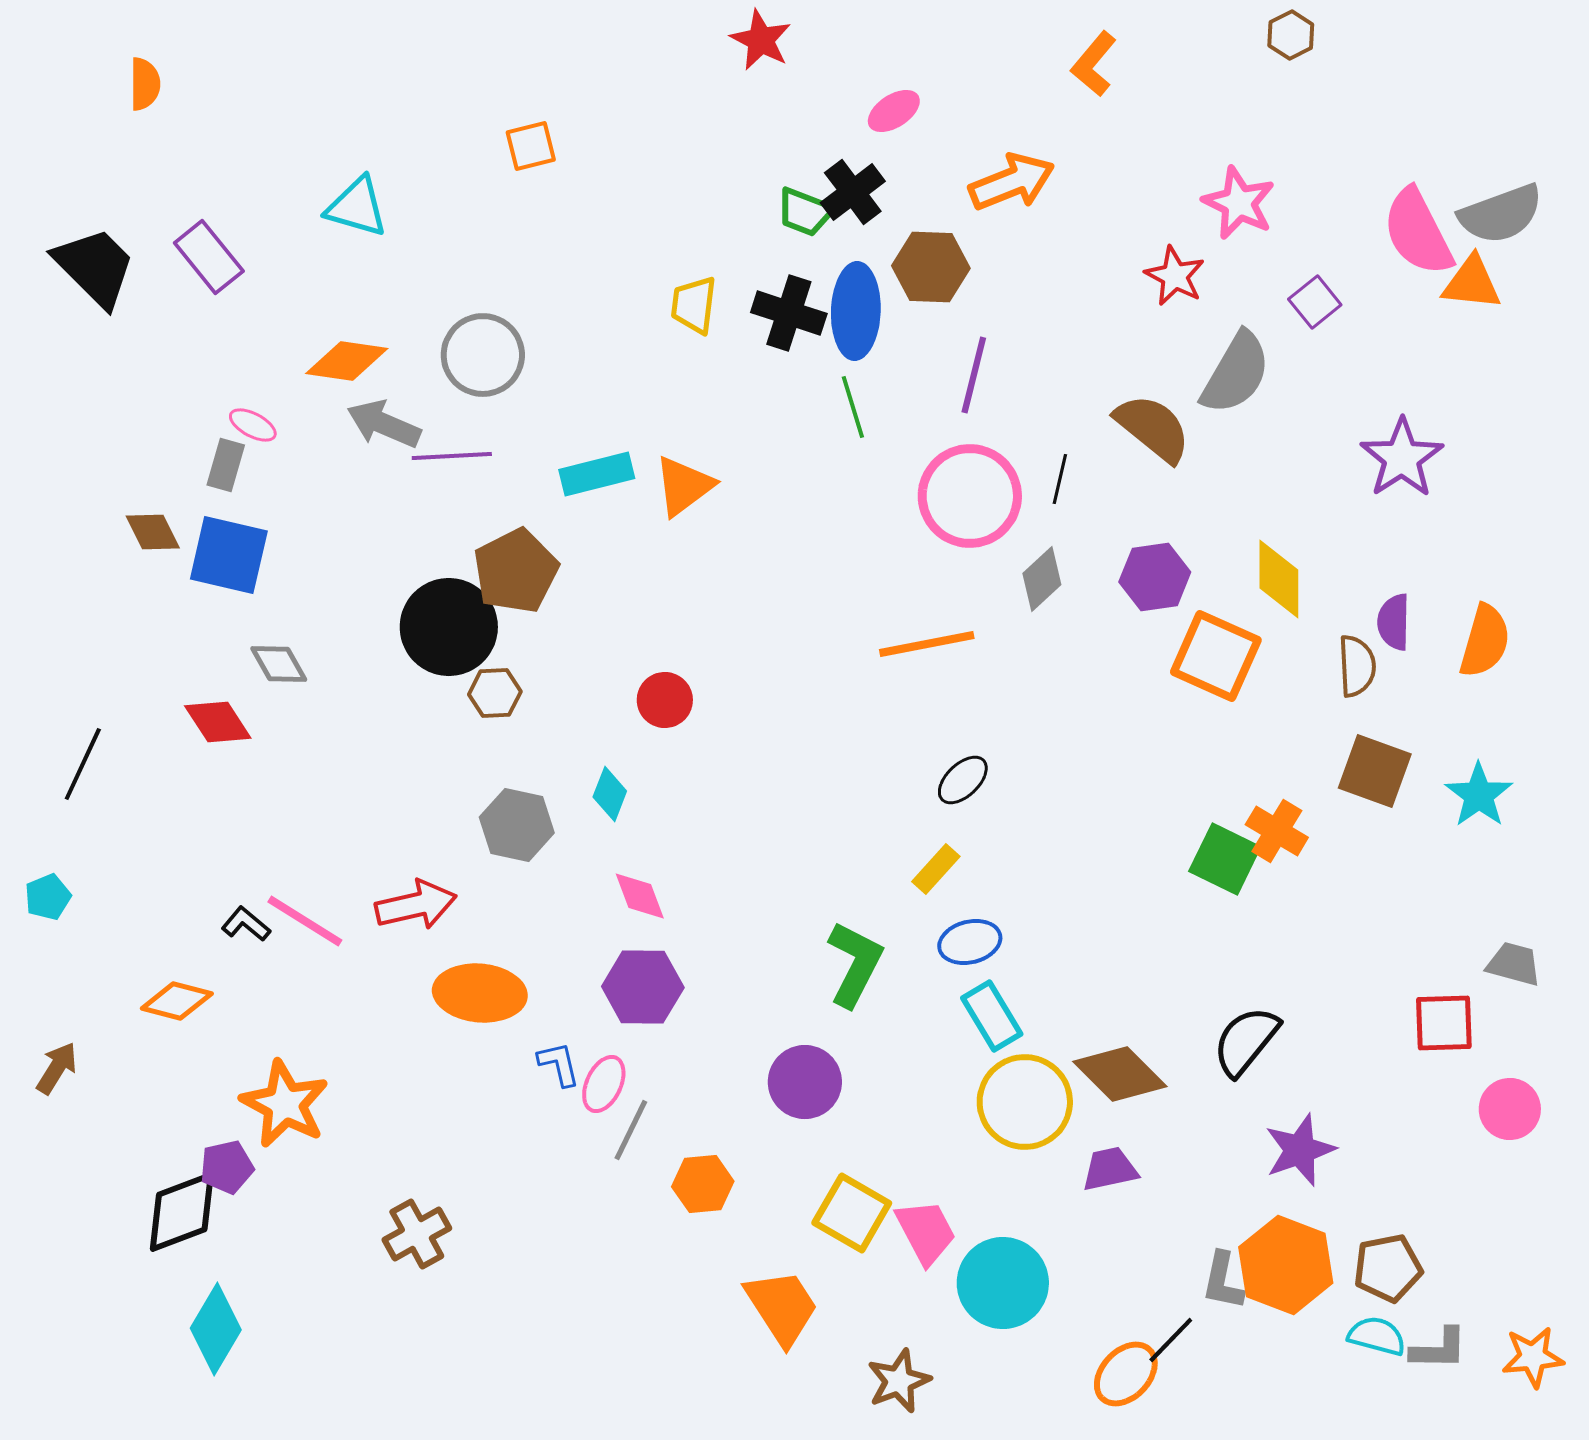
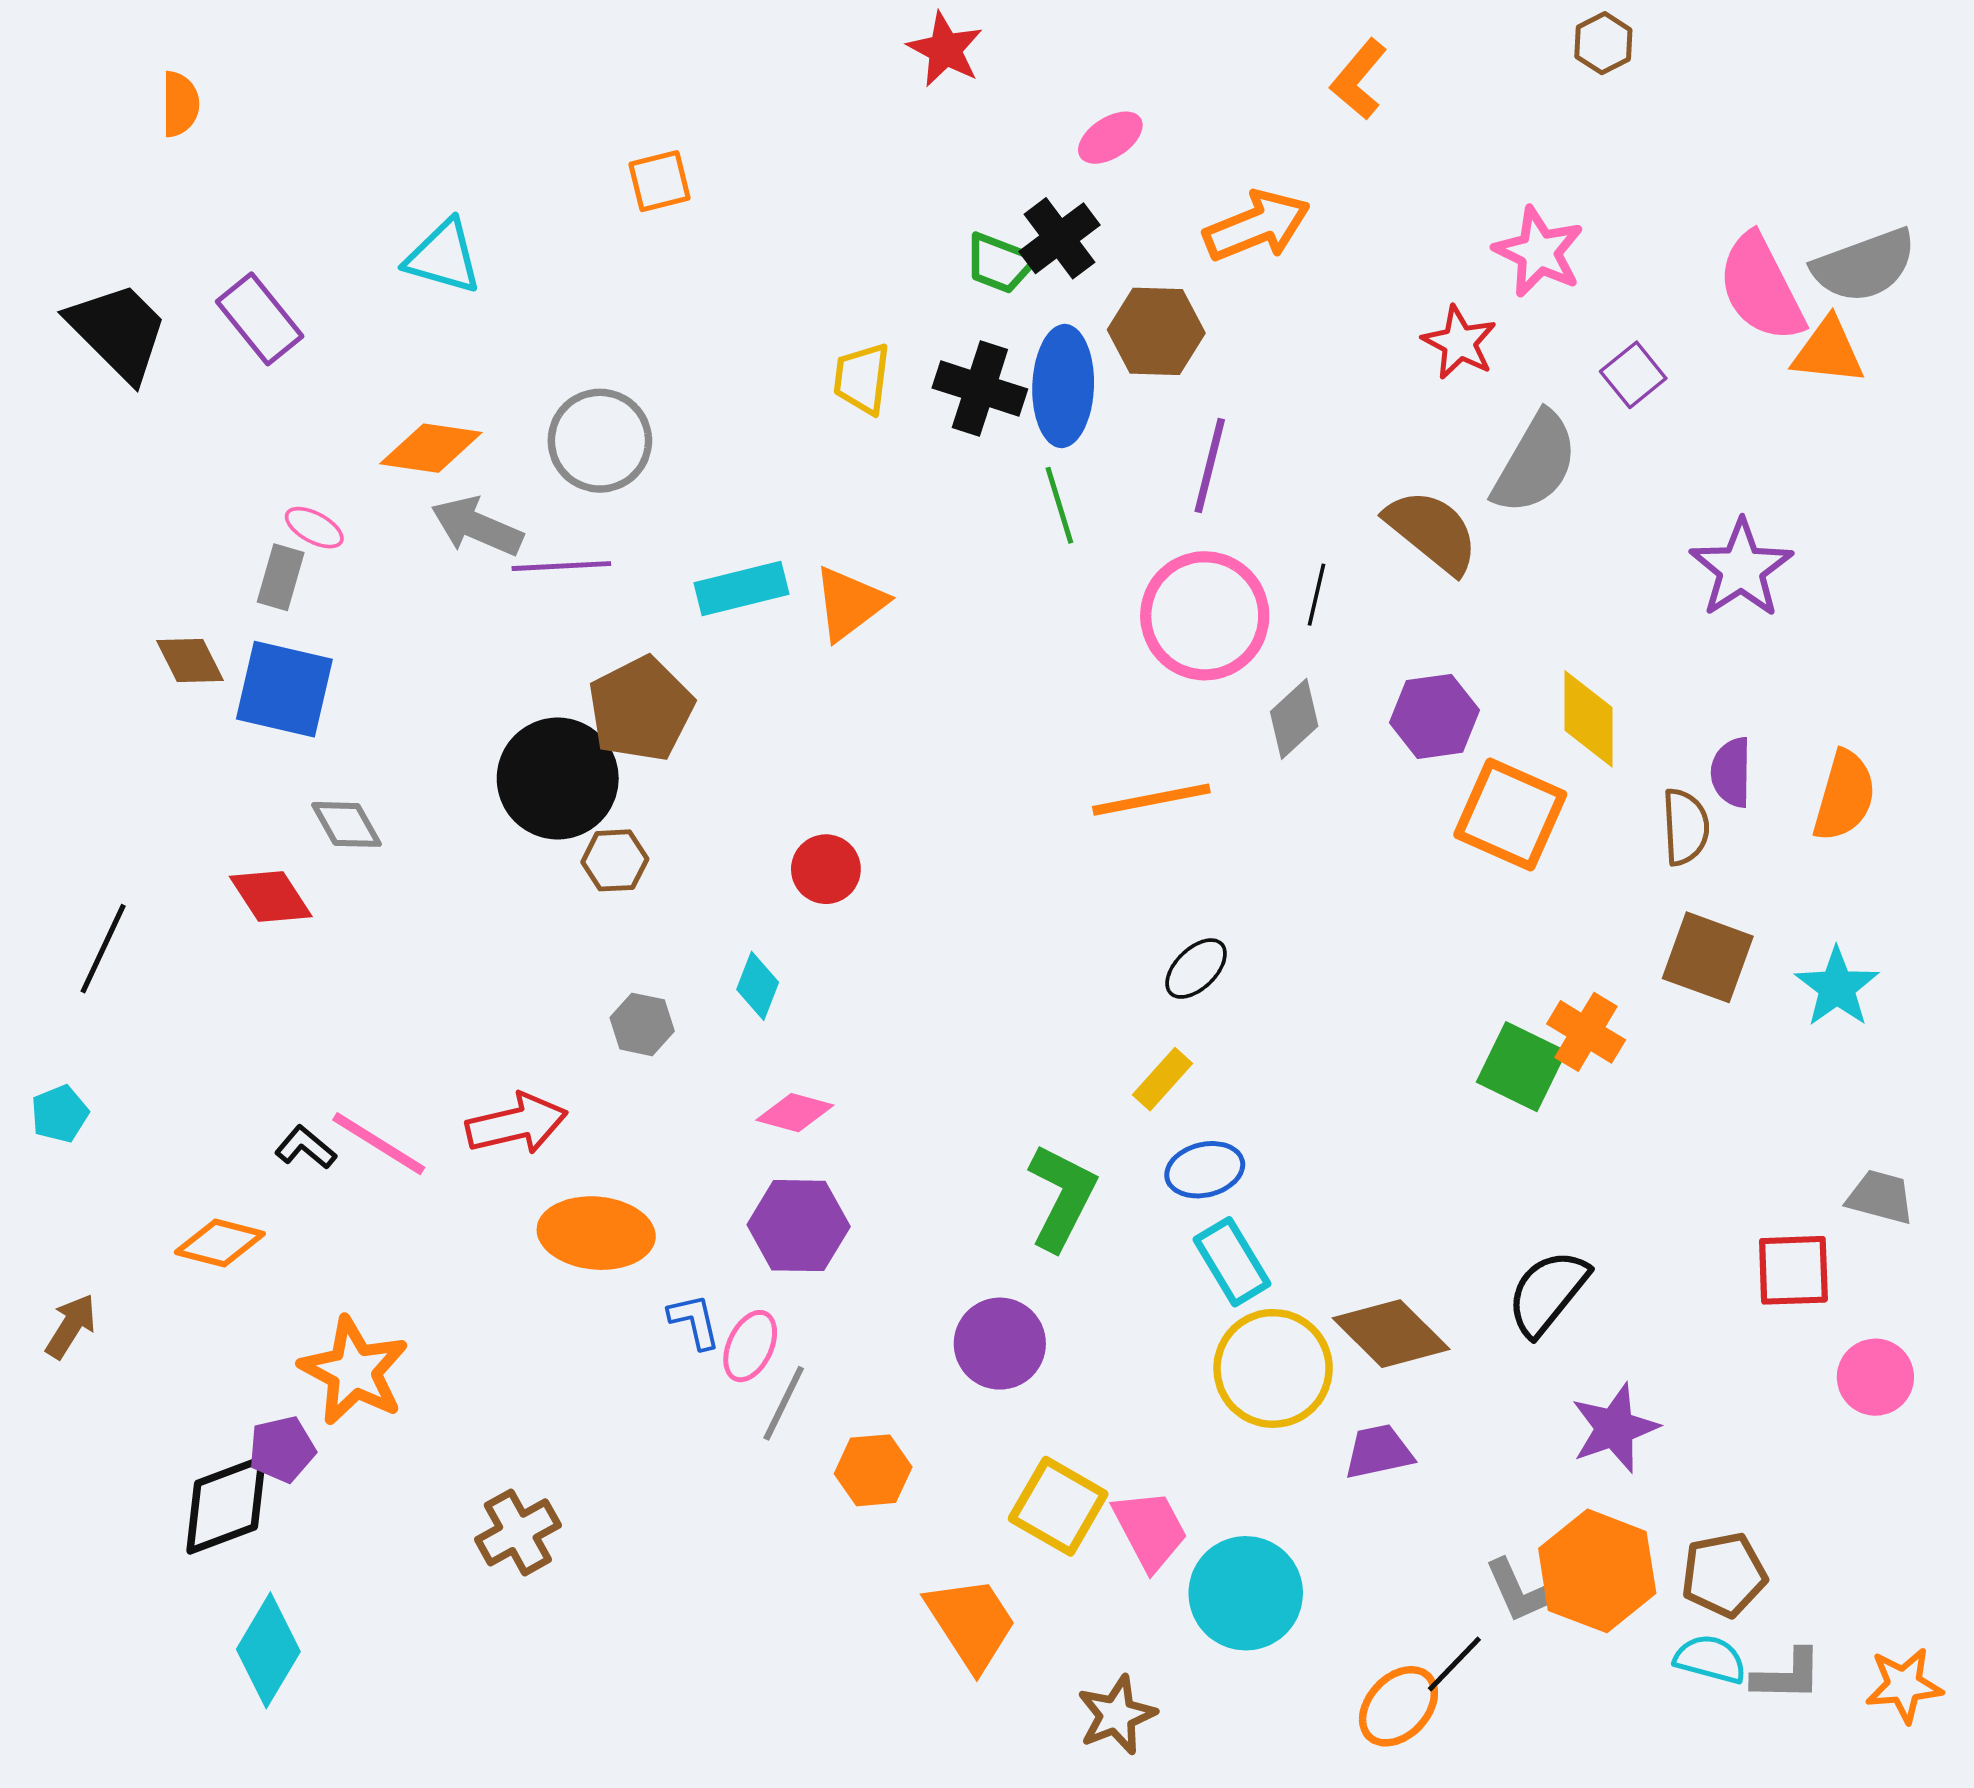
gray hexagon: (517, 825) -> (642, 1024), size x0.7
pink diamond: (640, 896) -> (795, 1113), turned -54
gray L-shape: (1223, 1281) -> (1519, 1591), turned -36

